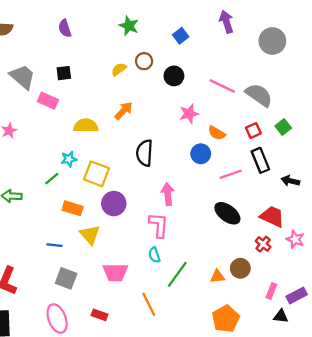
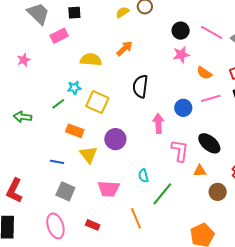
black circle: (174, 76) -> (181, 31), moved
pink rectangle: (48, 101) -> (59, 36), turned -54
blue circle: (201, 154) -> (183, 108), moved
pink line: (231, 174) -> (211, 98), moved
purple circle: (114, 204) -> (115, 139), moved
pink L-shape: (159, 225) -> (180, 151), moved
orange triangle: (217, 276) -> (200, 171), moved

